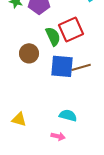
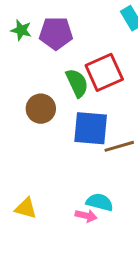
brown line: (81, 67) -> (119, 146), moved
pink arrow: (58, 136) -> (86, 216), moved

